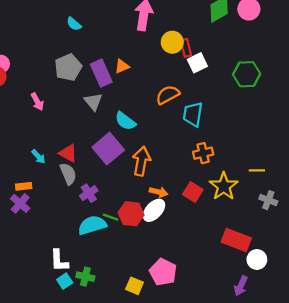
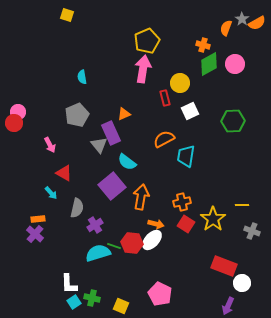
cyan semicircle: (74, 24) -> (82, 77), turned 40
yellow circle: (172, 42) -> (180, 83), moved
red rectangle: (186, 48) -> (165, 98), moved
purple rectangle: (101, 73) -> (111, 133), moved
red triangle: (68, 153) -> (64, 173), moved
orange cross: (203, 153) -> (182, 202), moved
gray semicircle: (68, 174) -> (77, 208), turned 36
yellow square: (135, 286) -> (121, 306), moved

